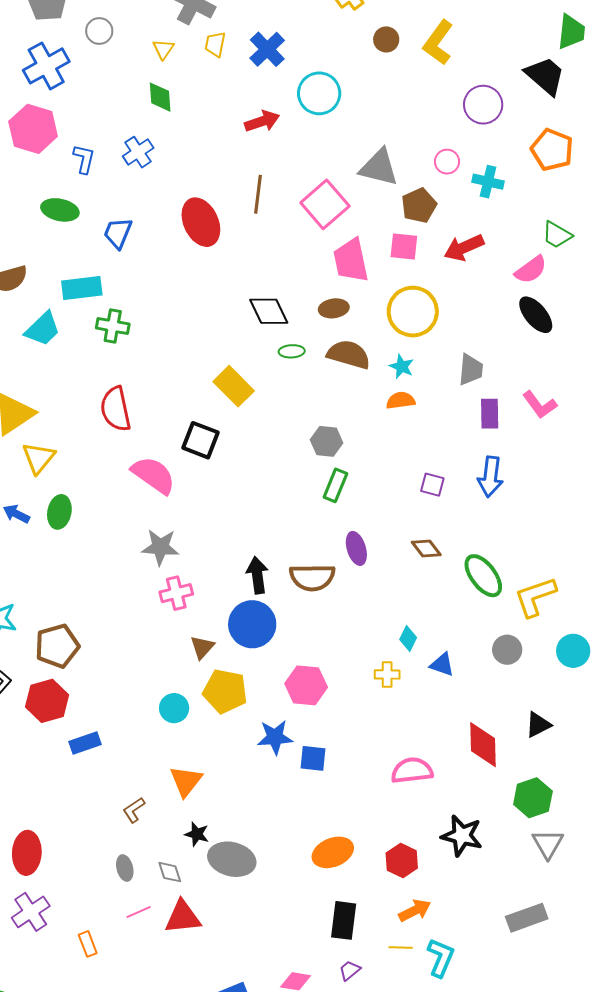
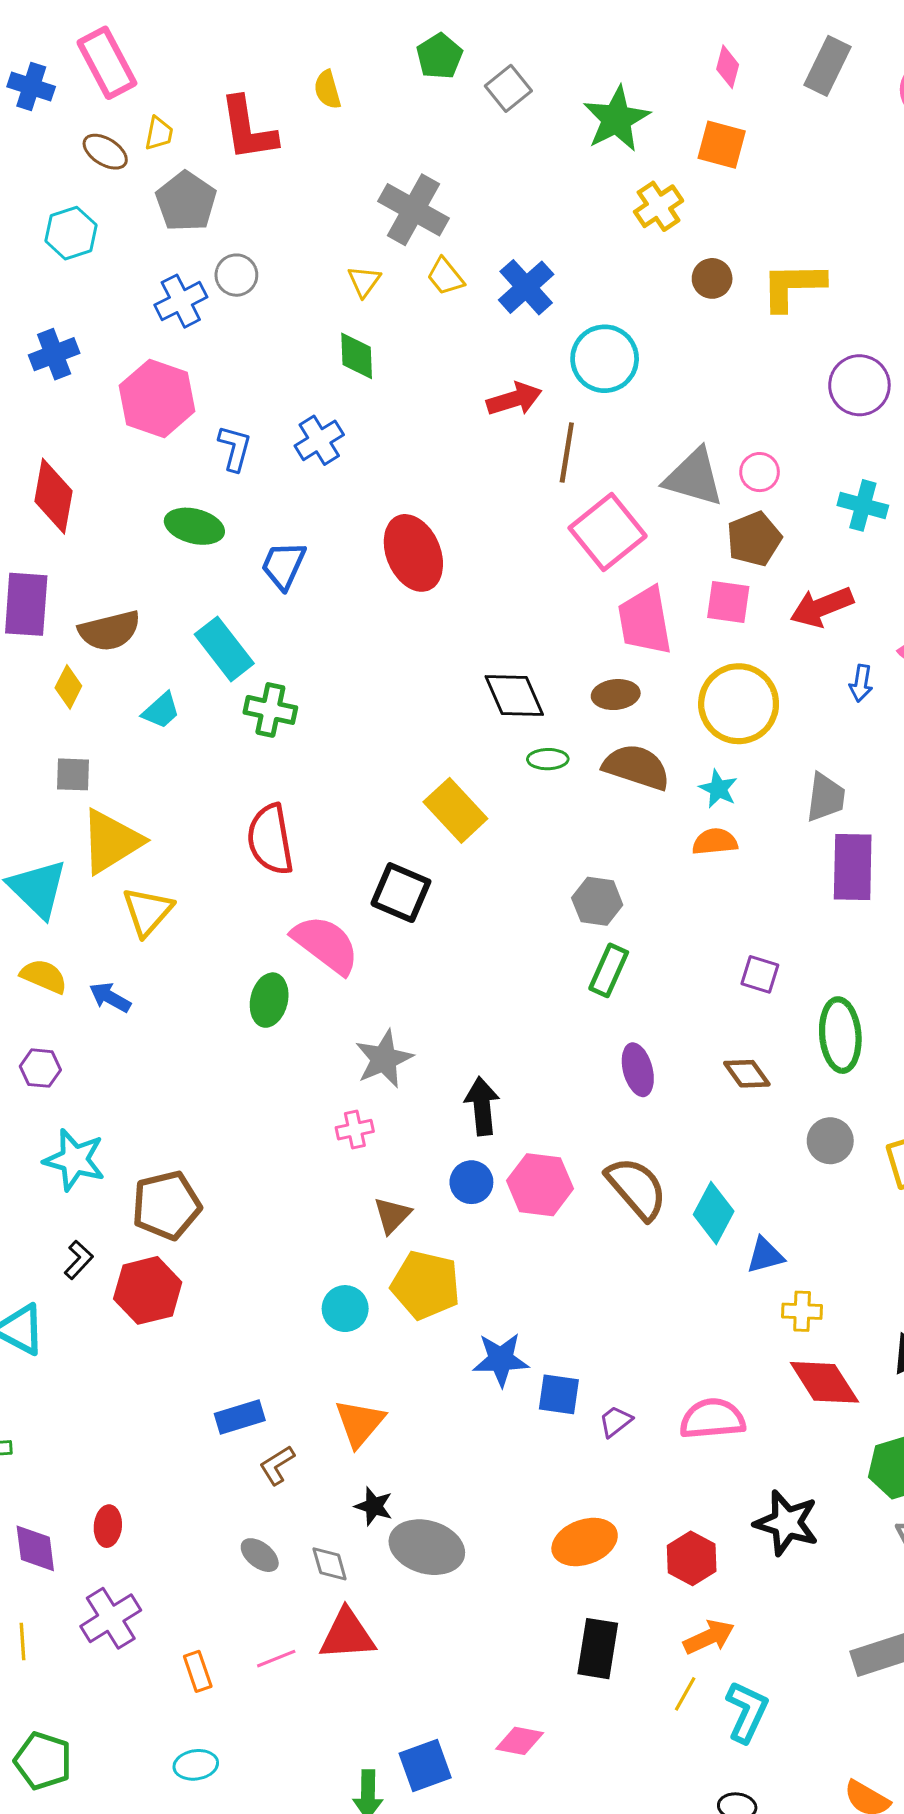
gray circle: (99, 31) -> (236, 275), moved
yellow L-shape: (438, 43) -> (793, 286), turned 51
yellow trapezoid: (215, 44) -> (445, 276), turned -52
blue cross: (46, 66) -> (181, 301), size x0.7
pink circle: (447, 162) -> (760, 472), moved
brown line: (258, 194) -> (567, 453), moved
cyan rectangle: (82, 288) -> (224, 649), turned 57
cyan trapezoid: (43, 329) -> (161, 711), size x0.7
purple rectangle: (490, 414) -> (853, 867), size x1.4
blue arrow: (490, 477) -> (861, 683), moved, size x0.6
green ellipse: (59, 512) -> (269, 1000), moved
gray star: (160, 547) -> (384, 1059), moved, turned -30
green ellipse: (483, 576) -> (840, 1035), moved, turned 30
brown semicircle: (312, 577) -> (637, 1188), moved, turned -132
pink cross: (176, 593) -> (355, 1130), size x0.7
blue circle: (252, 624) -> (471, 1182), size x0.6
cyan diamond: (408, 639) -> (714, 1213), size x1.5
gray circle: (507, 650) -> (830, 1141), moved
blue triangle: (442, 665) -> (765, 1255), turned -36
yellow cross: (387, 674) -> (802, 1311), moved
pink hexagon: (306, 685) -> (540, 1185), moved
blue rectangle: (85, 743) -> (240, 1417), moved
red diamond: (483, 745) -> (824, 1382), turned -33
red ellipse: (27, 853) -> (108, 1526), size x0.6
gray ellipse: (125, 868) -> (260, 1555), turned -40
pink line: (139, 912) -> (276, 1659), moved
yellow line: (401, 948) -> (685, 1694), turned -65
purple trapezoid: (350, 970) -> (616, 1421), moved

